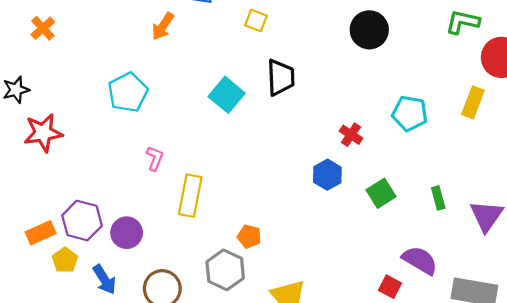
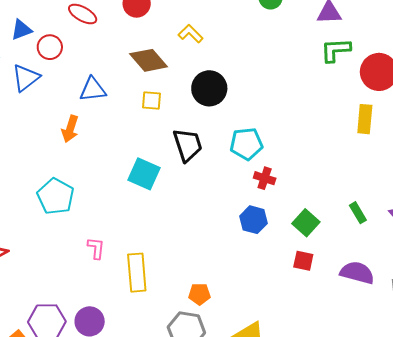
black circle: (369, 30) -> (209, 88), moved
cyan pentagon: (410, 113) -> (246, 144), moved
red square: (390, 287) -> (303, 261), moved

